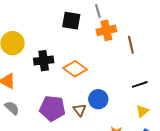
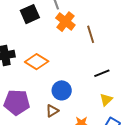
black square: (71, 21) -> (30, 14), turned -30
orange cross: (106, 30) -> (65, 22), turned -36
brown triangle: (80, 110) -> (52, 111), moved, turned 40

